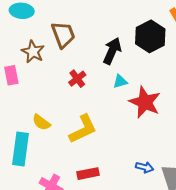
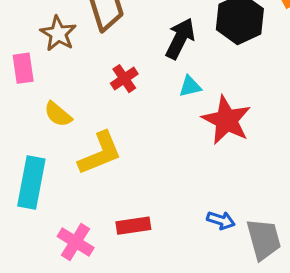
yellow semicircle: (41, 122) -> (58, 114), moved
yellow L-shape: (83, 129) -> (100, 153), moved

